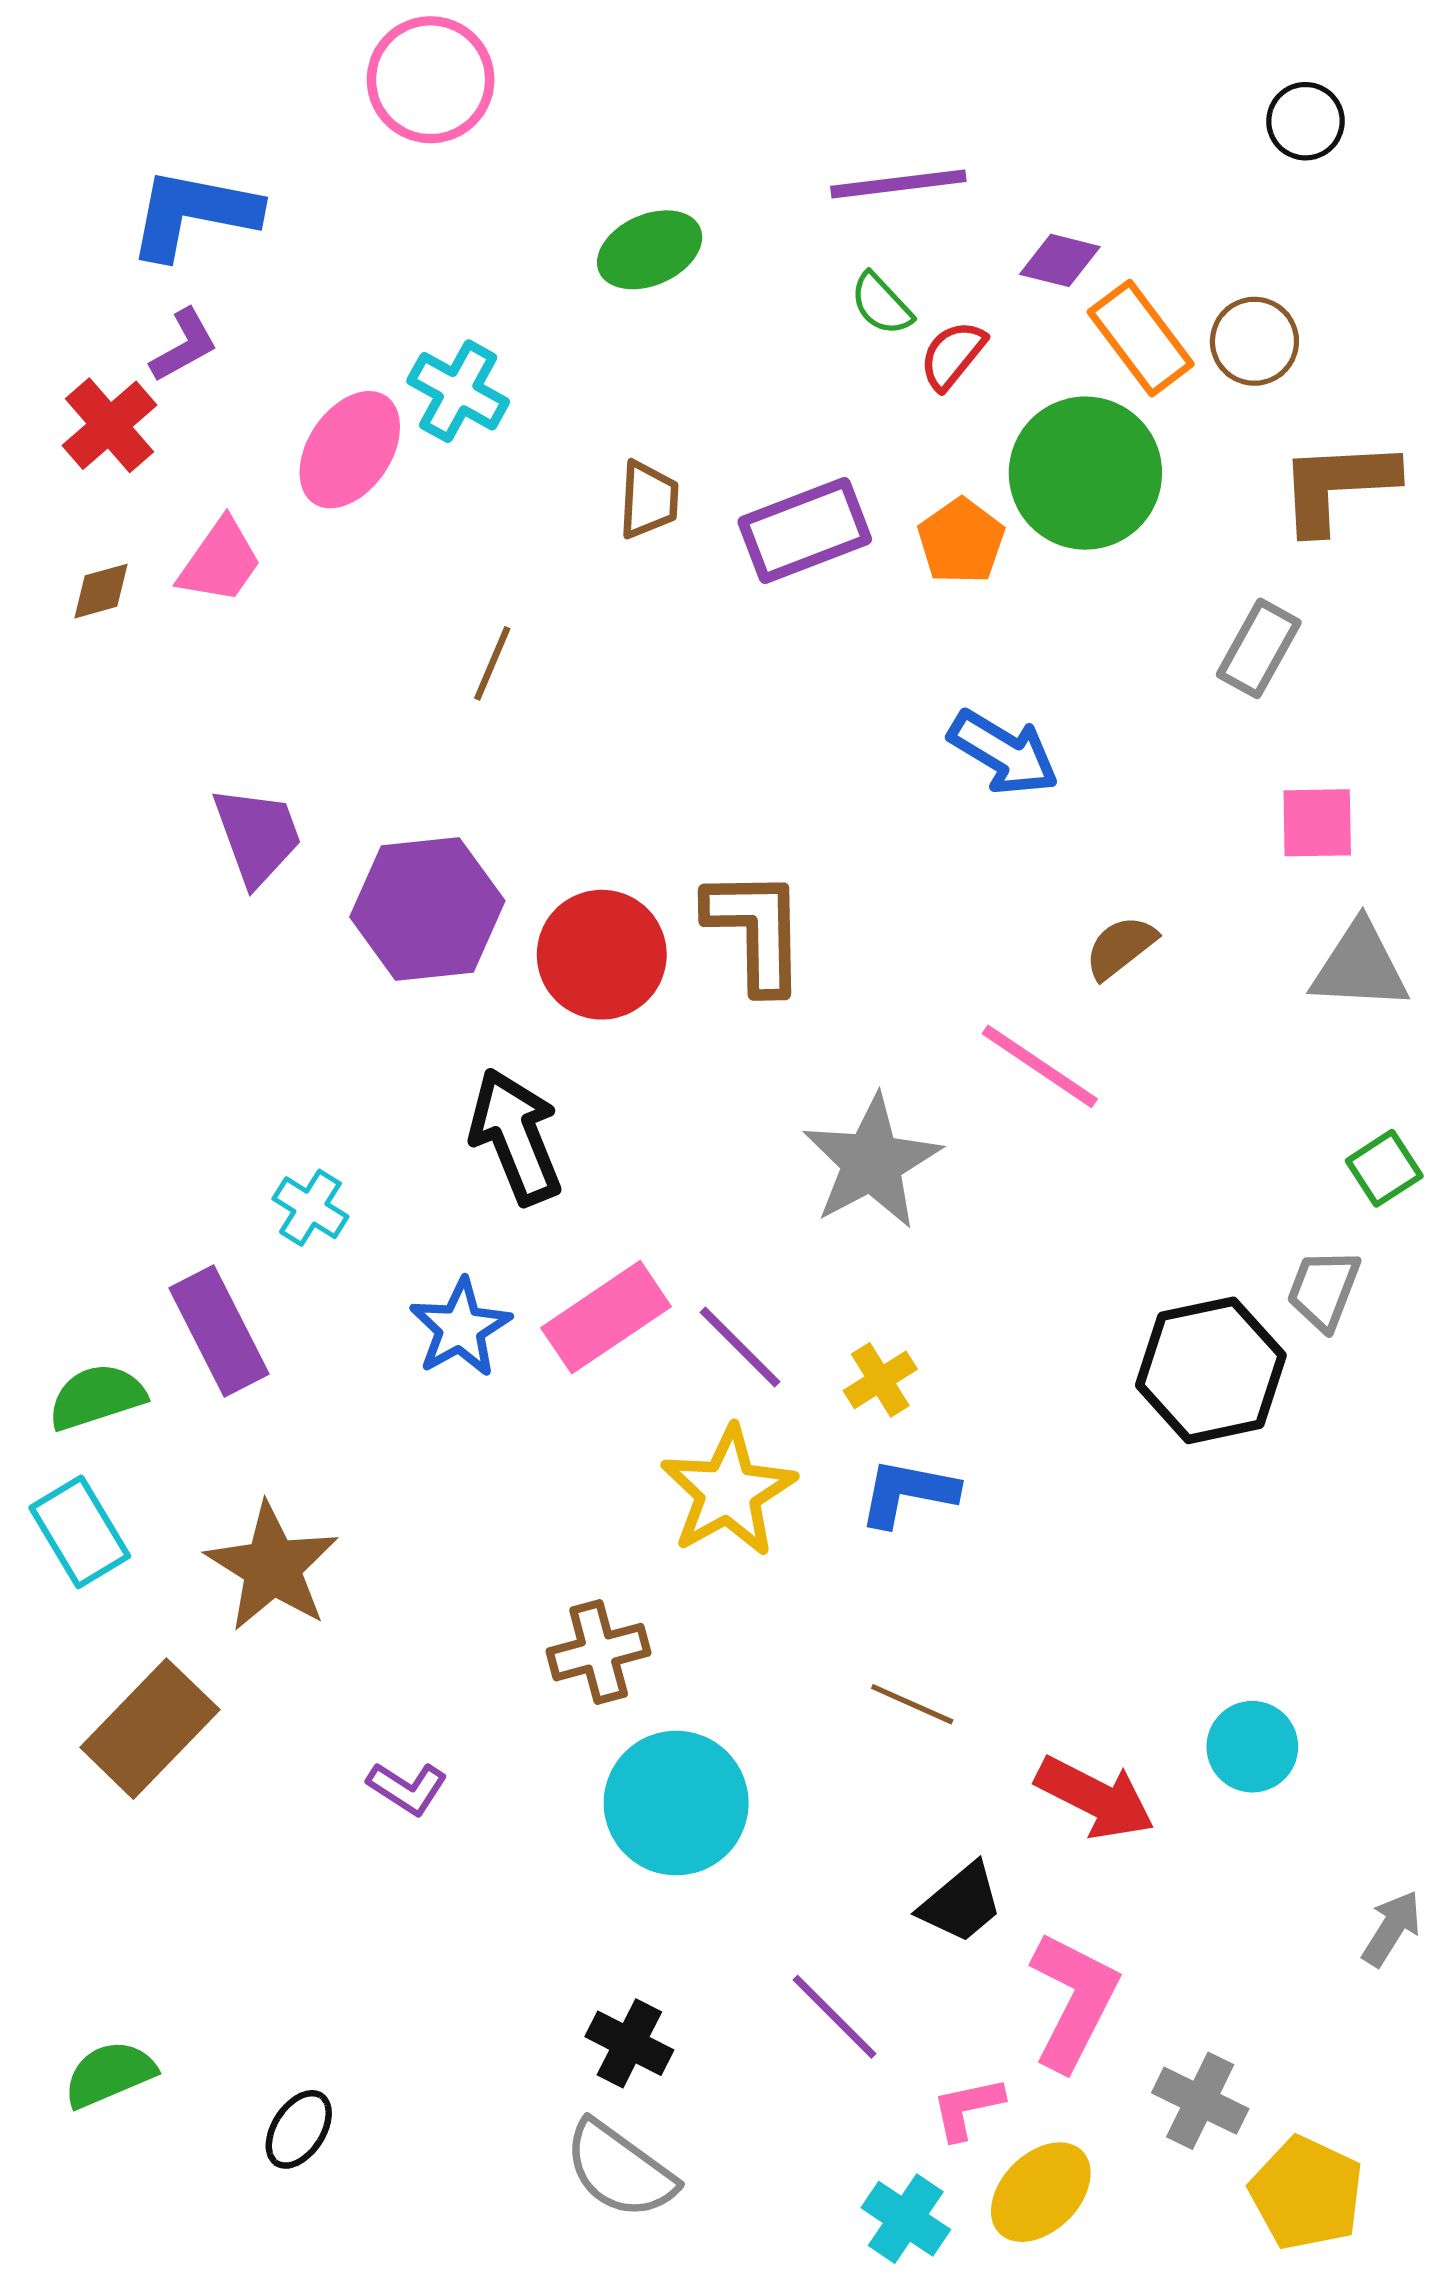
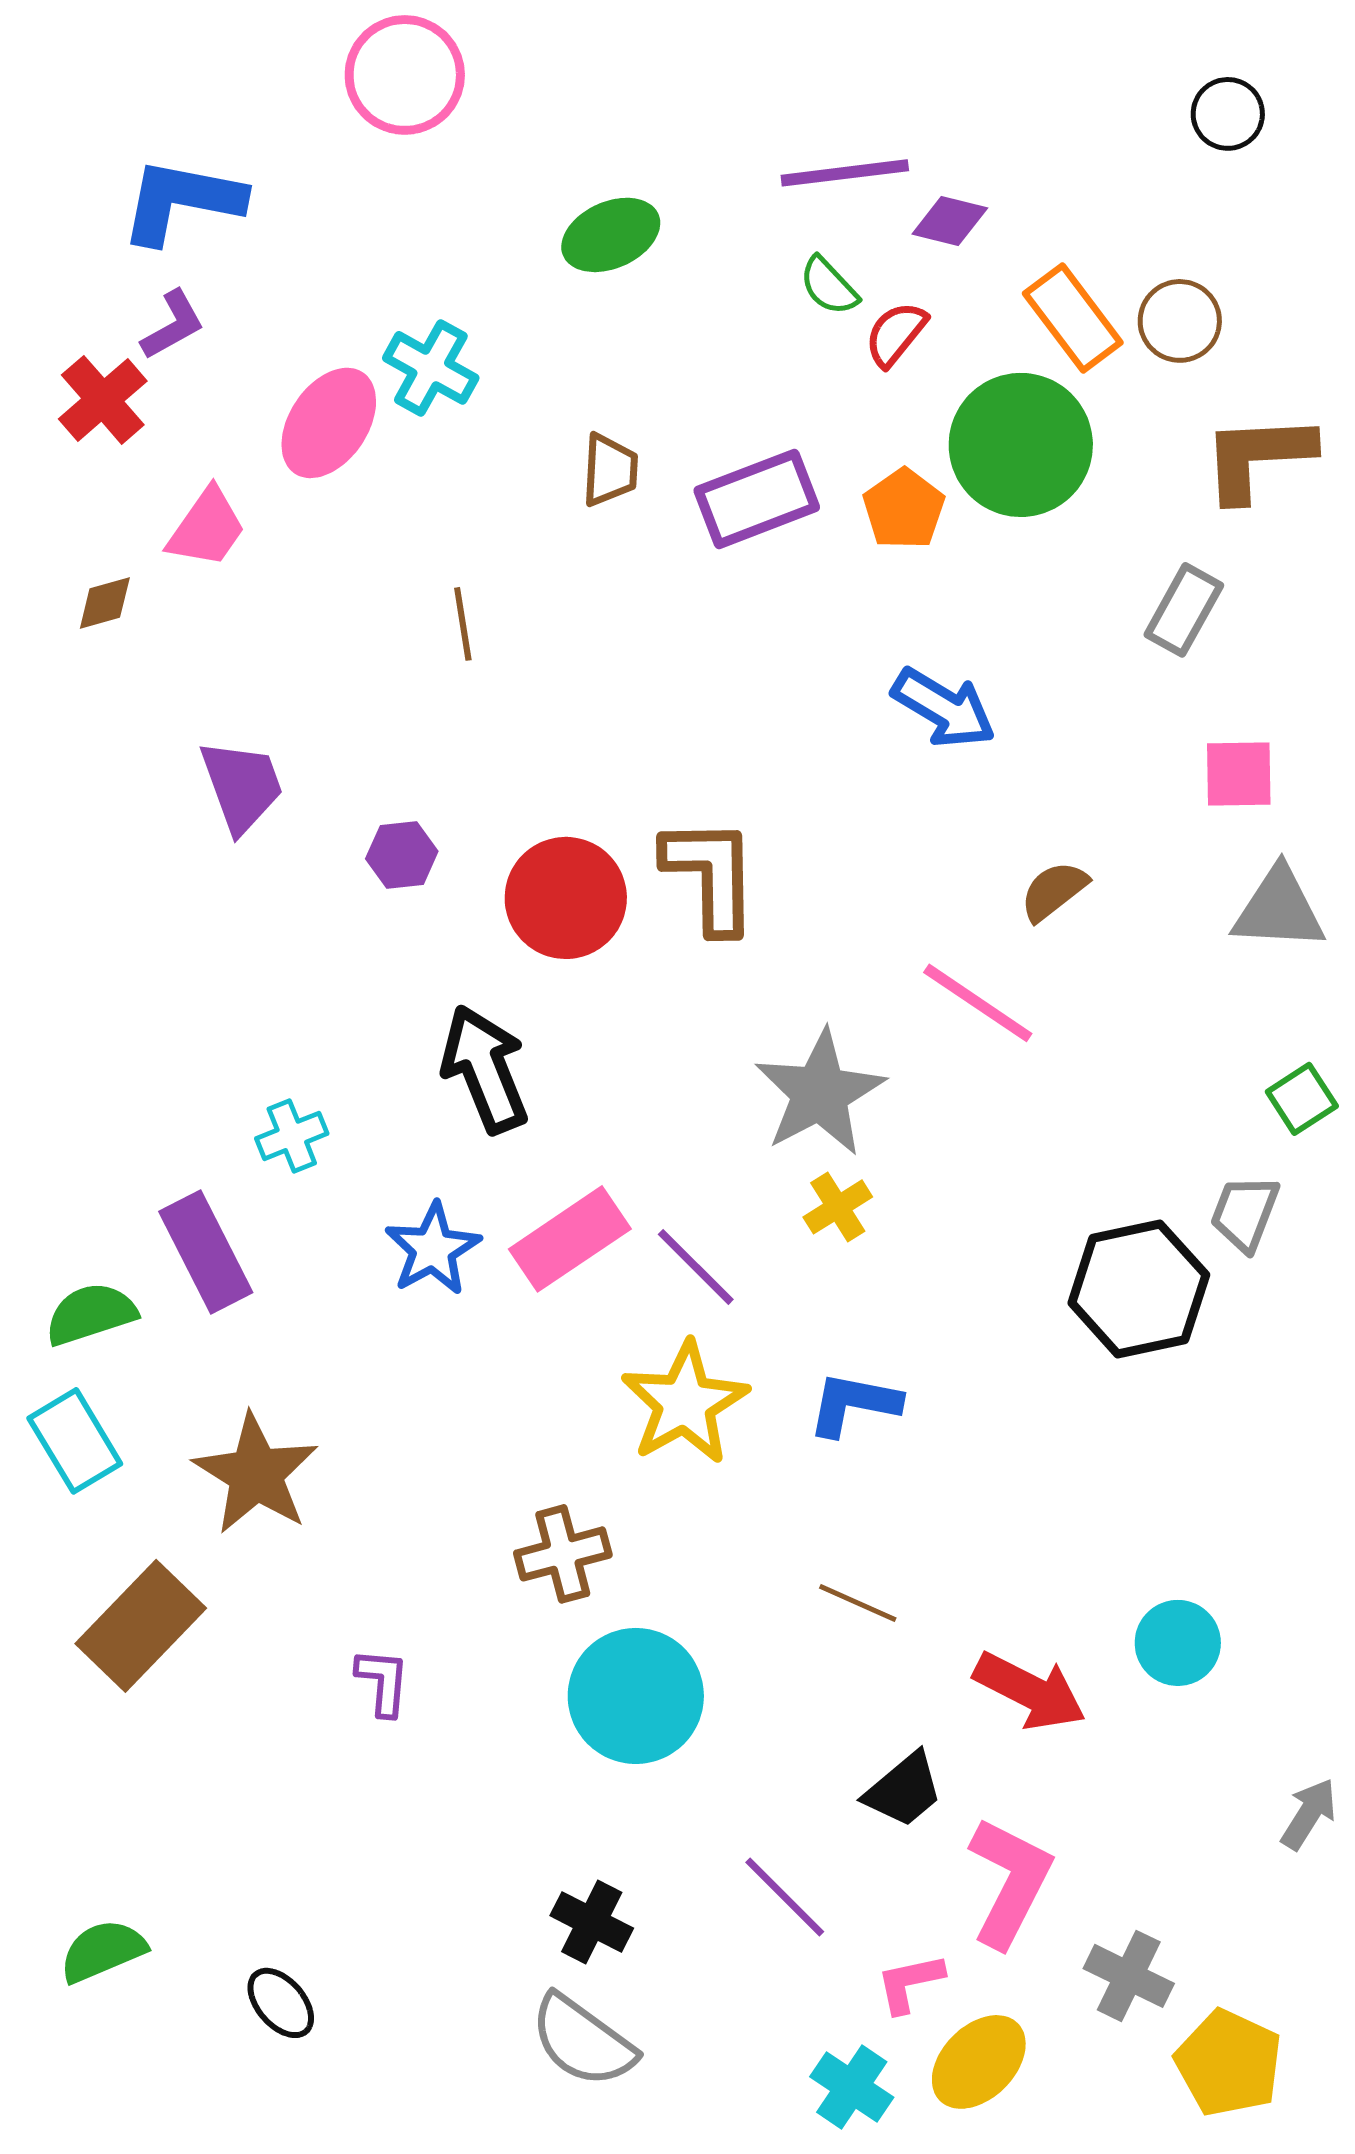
purple diamond: (1060, 260) -> (950, 221), moved
brown diamond: (101, 591) -> (105, 603), moved
brown line: (492, 663) -> (463, 624), turned -32
purple hexagon: (427, 909) -> (402, 855), size x0.5
cyan cross: (310, 1208) -> (292, 1136), turned 36
yellow cross: (880, 1380) -> (838, 1207), moved
purple L-shape: (407, 1788) -> (383, 1682), turned -118
black ellipse: (299, 2129) -> (281, 2003), turned -74

